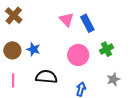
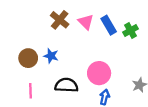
brown cross: (14, 15) -> (60, 20), moved
green cross: (106, 49) -> (131, 30), moved
pink circle: (78, 55) -> (99, 73), moved

